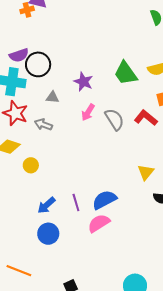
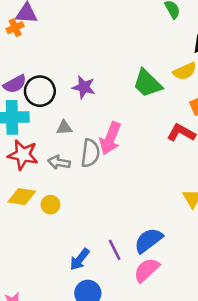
purple star: (83, 82) -> (84, 87), moved
pink arrow: (88, 112) -> (110, 138), size x1.5
gray semicircle: (114, 119) -> (90, 153), moved, turned 50
yellow circle: (31, 165) -> (50, 205), moved

